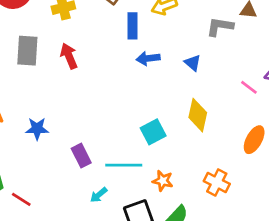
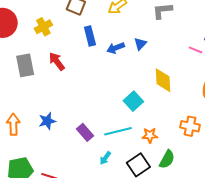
blue rectangle: (133, 26) -> (90, 36), moved
blue triangle: (193, 63) -> (140, 44), moved, turned 48

